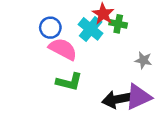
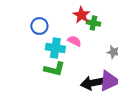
cyan cross: (91, 29) -> (55, 48), moved, turned -30
pink semicircle: (63, 49) -> (74, 41), moved, size x0.6

